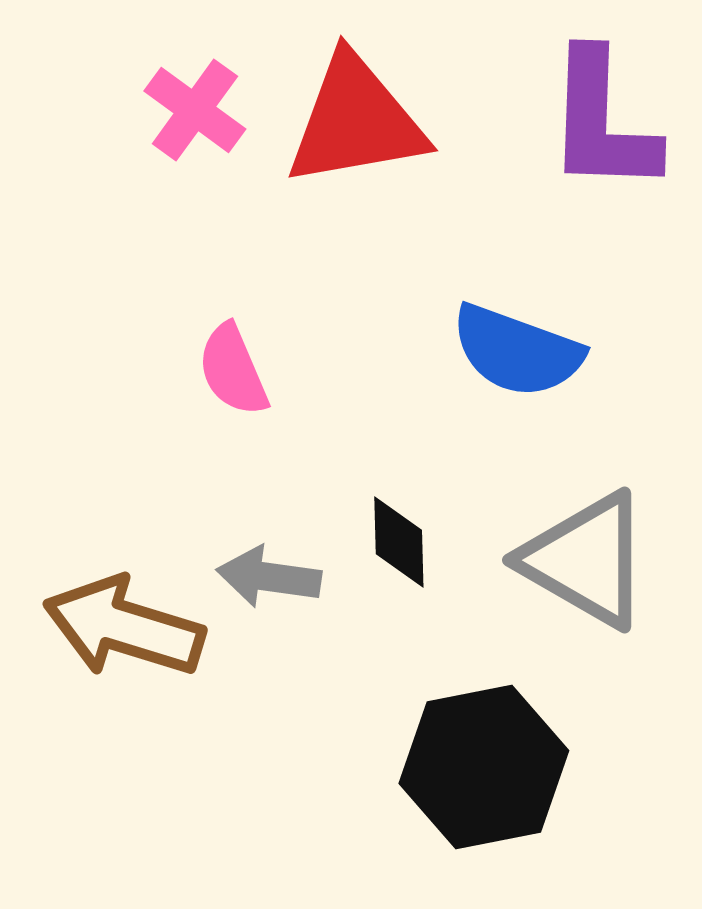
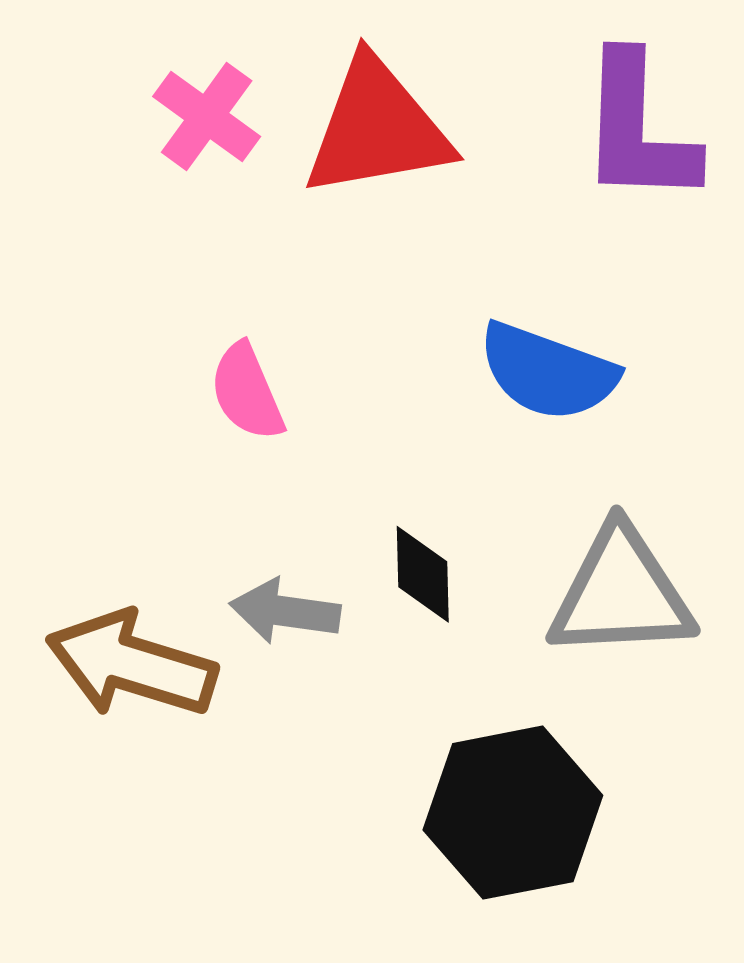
gray triangle: (586, 560) -> (621, 593), turned -33

